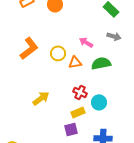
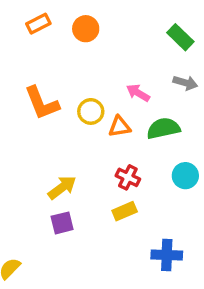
orange L-shape: (29, 48) -> (42, 103), turned 105
cyan circle: (99, 102) -> (185, 176), moved
purple square: (71, 129) -> (62, 223), moved

